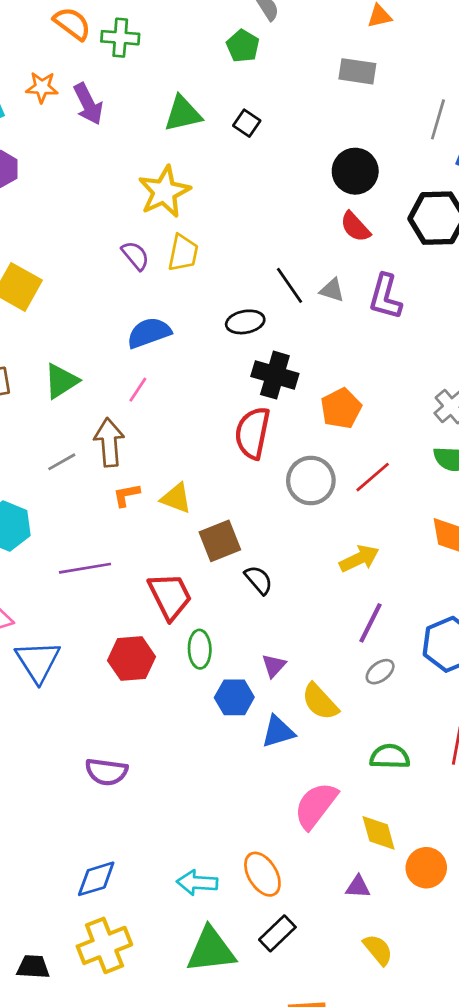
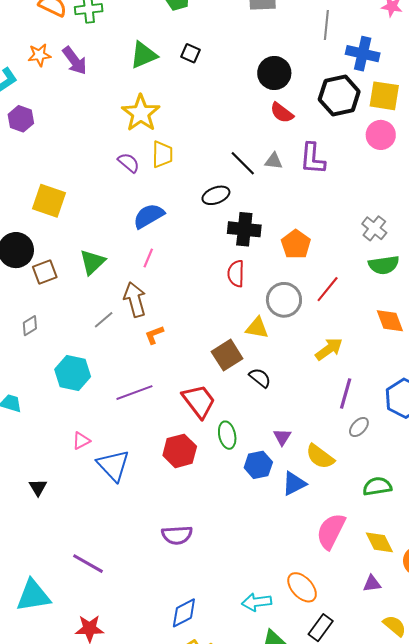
red semicircle: (252, 433) -> (236, 274), size x0.7
yellow triangle: (176, 498) -> (257, 328), moved

